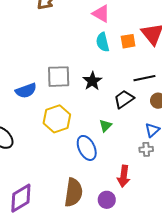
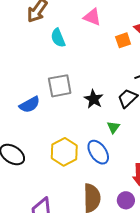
cyan semicircle: (103, 42) -> (58, 38), moved
black star: (92, 81) -> (94, 99), moved
yellow hexagon: (57, 119) -> (64, 152), moved

